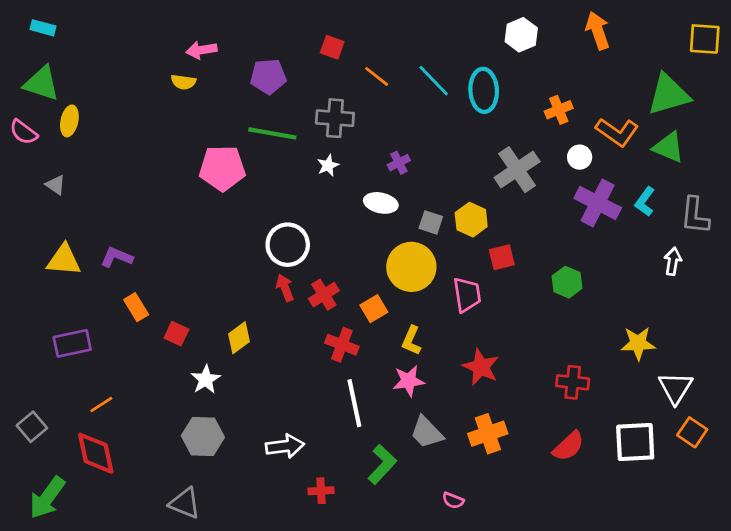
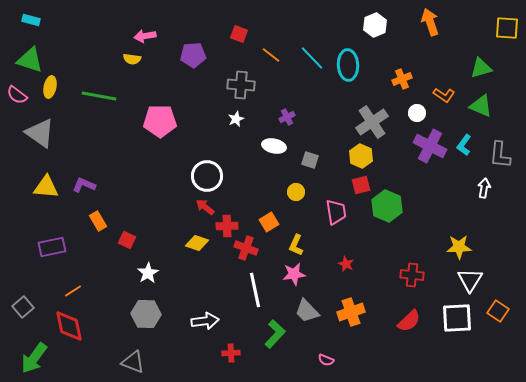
green triangle: (669, 95) -> (481, 68), size x0.7
orange L-shape: (617, 132) -> (444, 95), size x0.7
green line: (272, 133) -> (99, 96), moved
gray triangle: (56, 185) -> (40, 133), size x2.0
yellow hexagon: (471, 220) -> (361, 156), moved
yellow circle: (411, 267) -> (296, 192), size x0.5
green hexagon: (567, 282) -> (387, 206), moved, size x1.4
red arrow: (285, 288) -> (205, 207), turned -30
red cross: (324, 295) -> (227, 226), moved, turned 30
yellow diamond: (239, 338) -> (197, 243), moved, turned 55
red star: (481, 367) -> (346, 264), size x0.6
white triangle: (675, 388) -> (470, 280), moved

